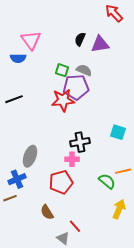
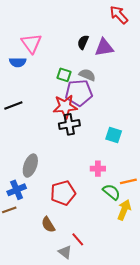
cyan square: (118, 132) -> (114, 135), moved
black cross: (80, 142) -> (69, 124), moved
pink cross: (72, 159) -> (98, 169), moved
yellow arrow: (119, 209) -> (124, 210), moved

